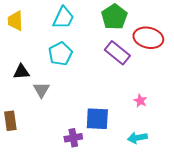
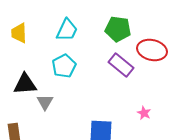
green pentagon: (114, 17) -> (118, 29), turned -30
black triangle: (21, 72) -> (25, 84), size x1.4

